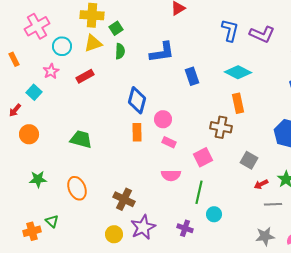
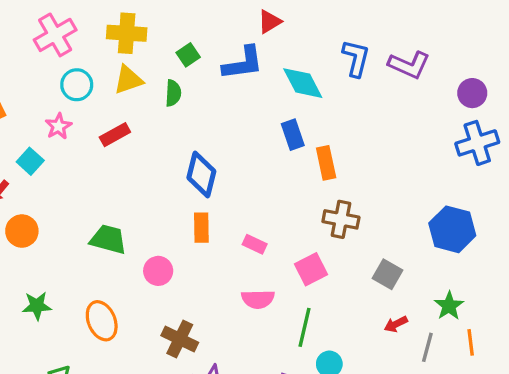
pink cross: (37, 26) -> (55, 35), moved
green square: (116, 28) -> (188, 55), moved
blue L-shape: (162, 52) -> (243, 63), moved
cyan diamond: (238, 72) -> (303, 83), moved, turned 36
orange rectangle: (238, 103) -> (326, 163), moved
pink circle: (163, 119) -> (158, 271), moved
red arrow: (261, 184) -> (396, 324), moved
gray line: (273, 204) -> (427, 347), turned -72

